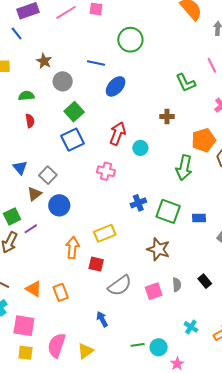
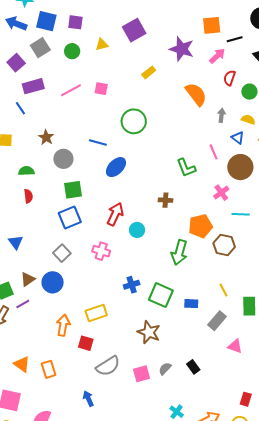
green square: (74, 112) -> (73, 190), turned 30
gray square: (48, 175) -> (62, 253), moved
brown triangle: (34, 194) -> (28, 279), moved
gray semicircle: (177, 285) -> (165, 369), turned -136

